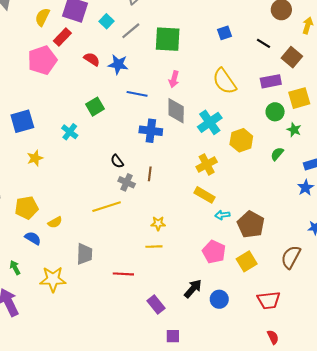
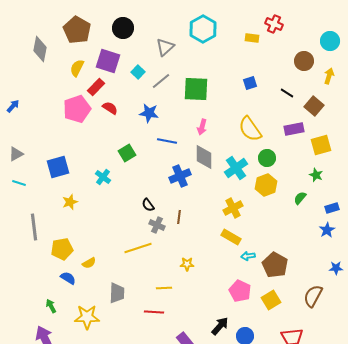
red semicircle: (92, 59) -> (110, 108), moved
green circle: (275, 112) -> (267, 158), moved
blue cross: (151, 131) -> (180, 176), turned -30
yellow line: (154, 247) -> (164, 288), moved

